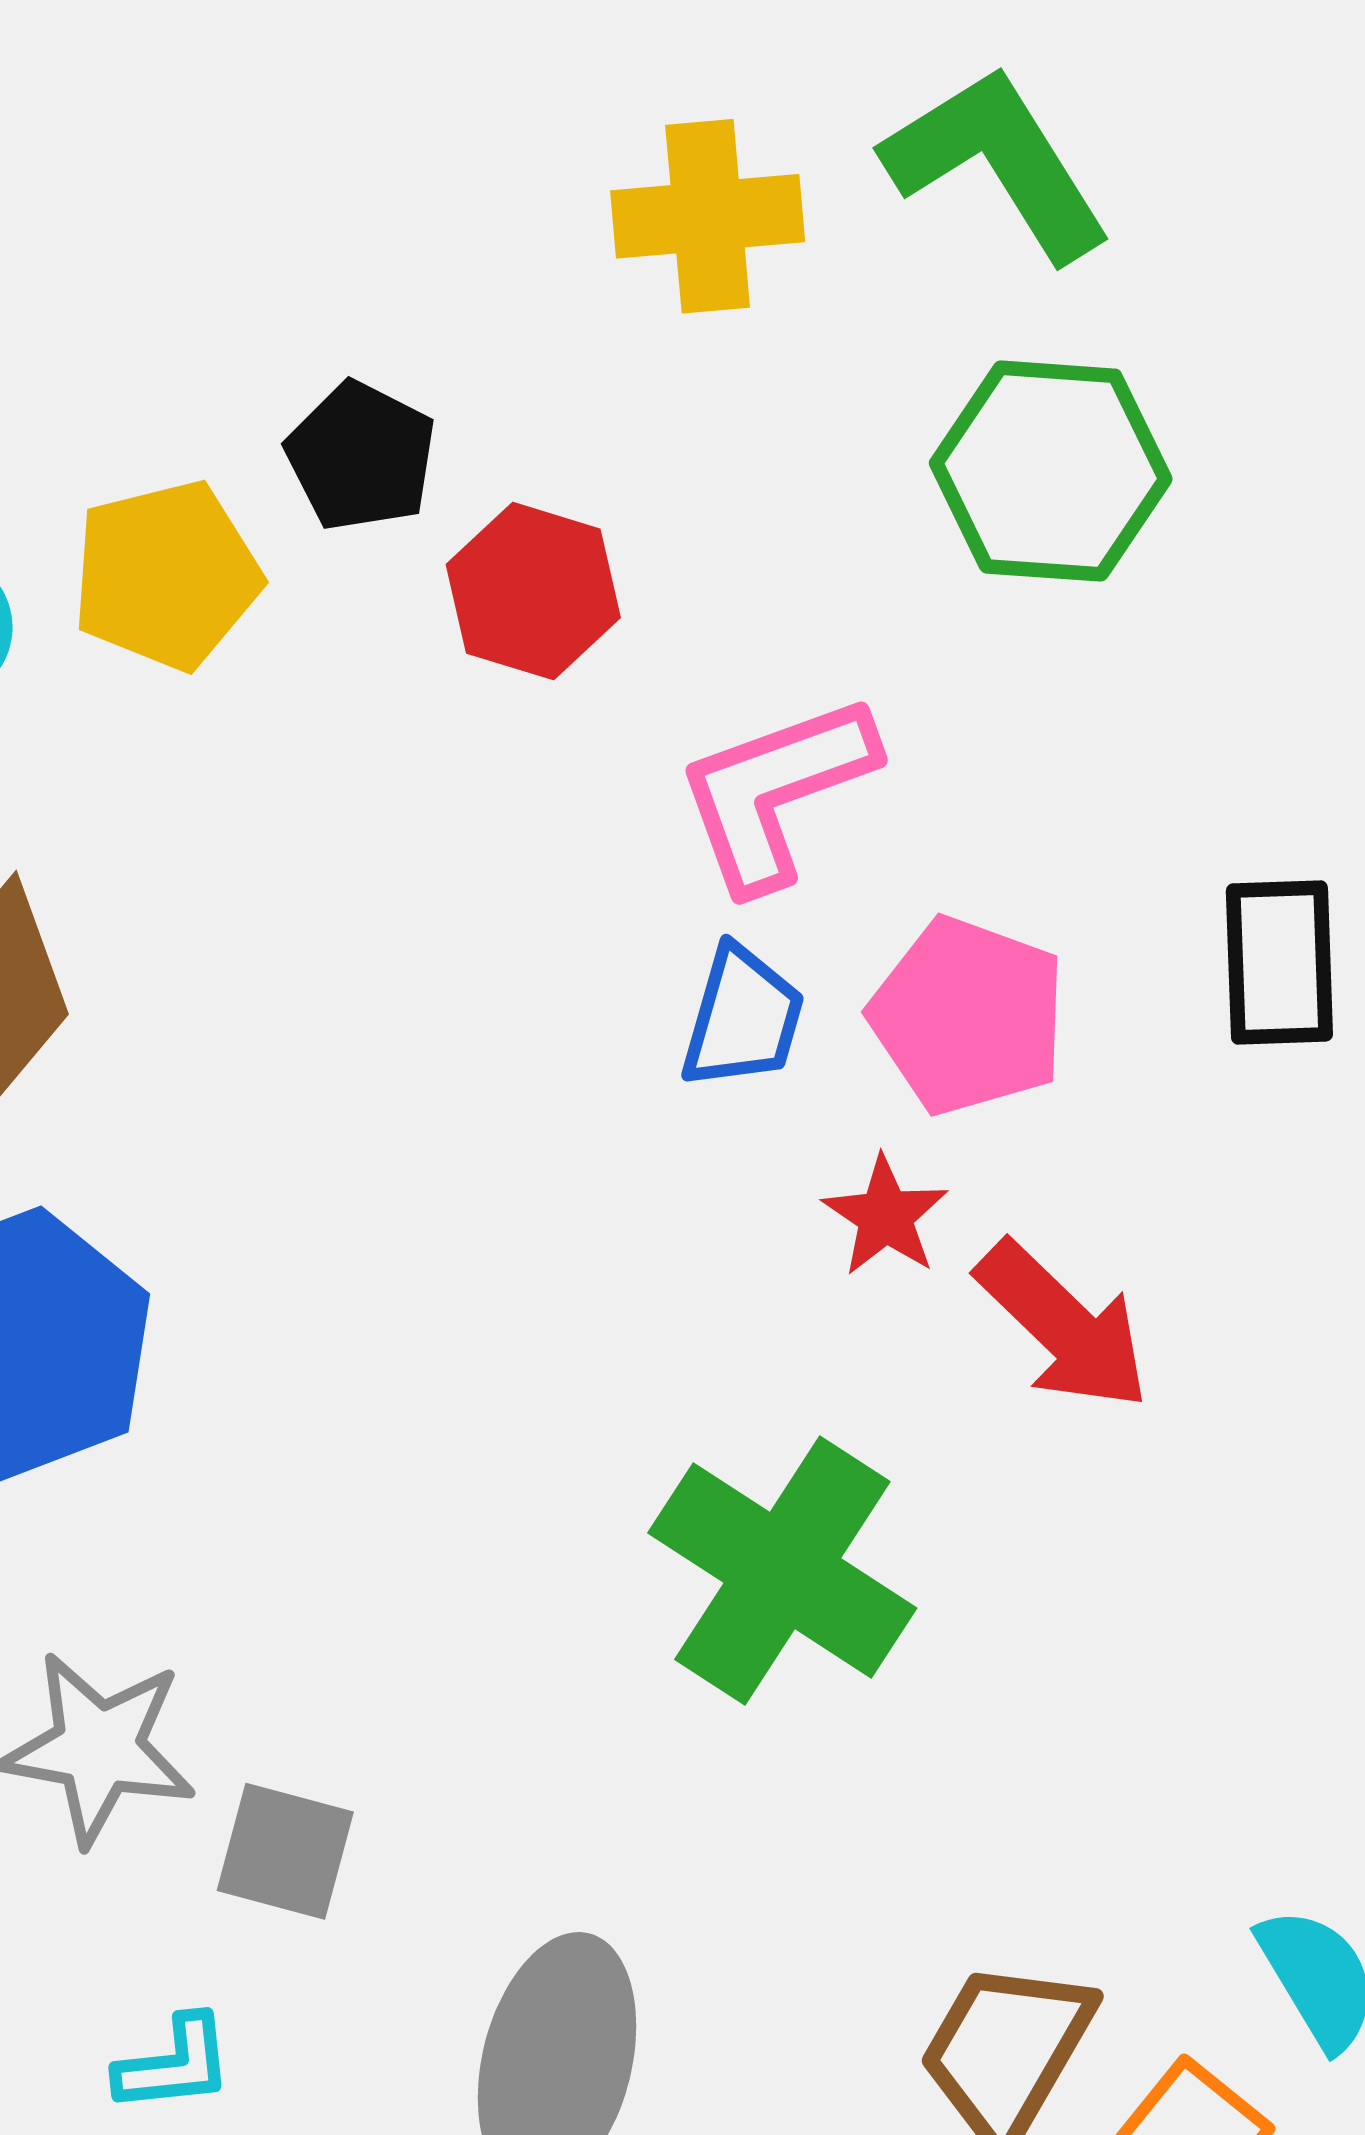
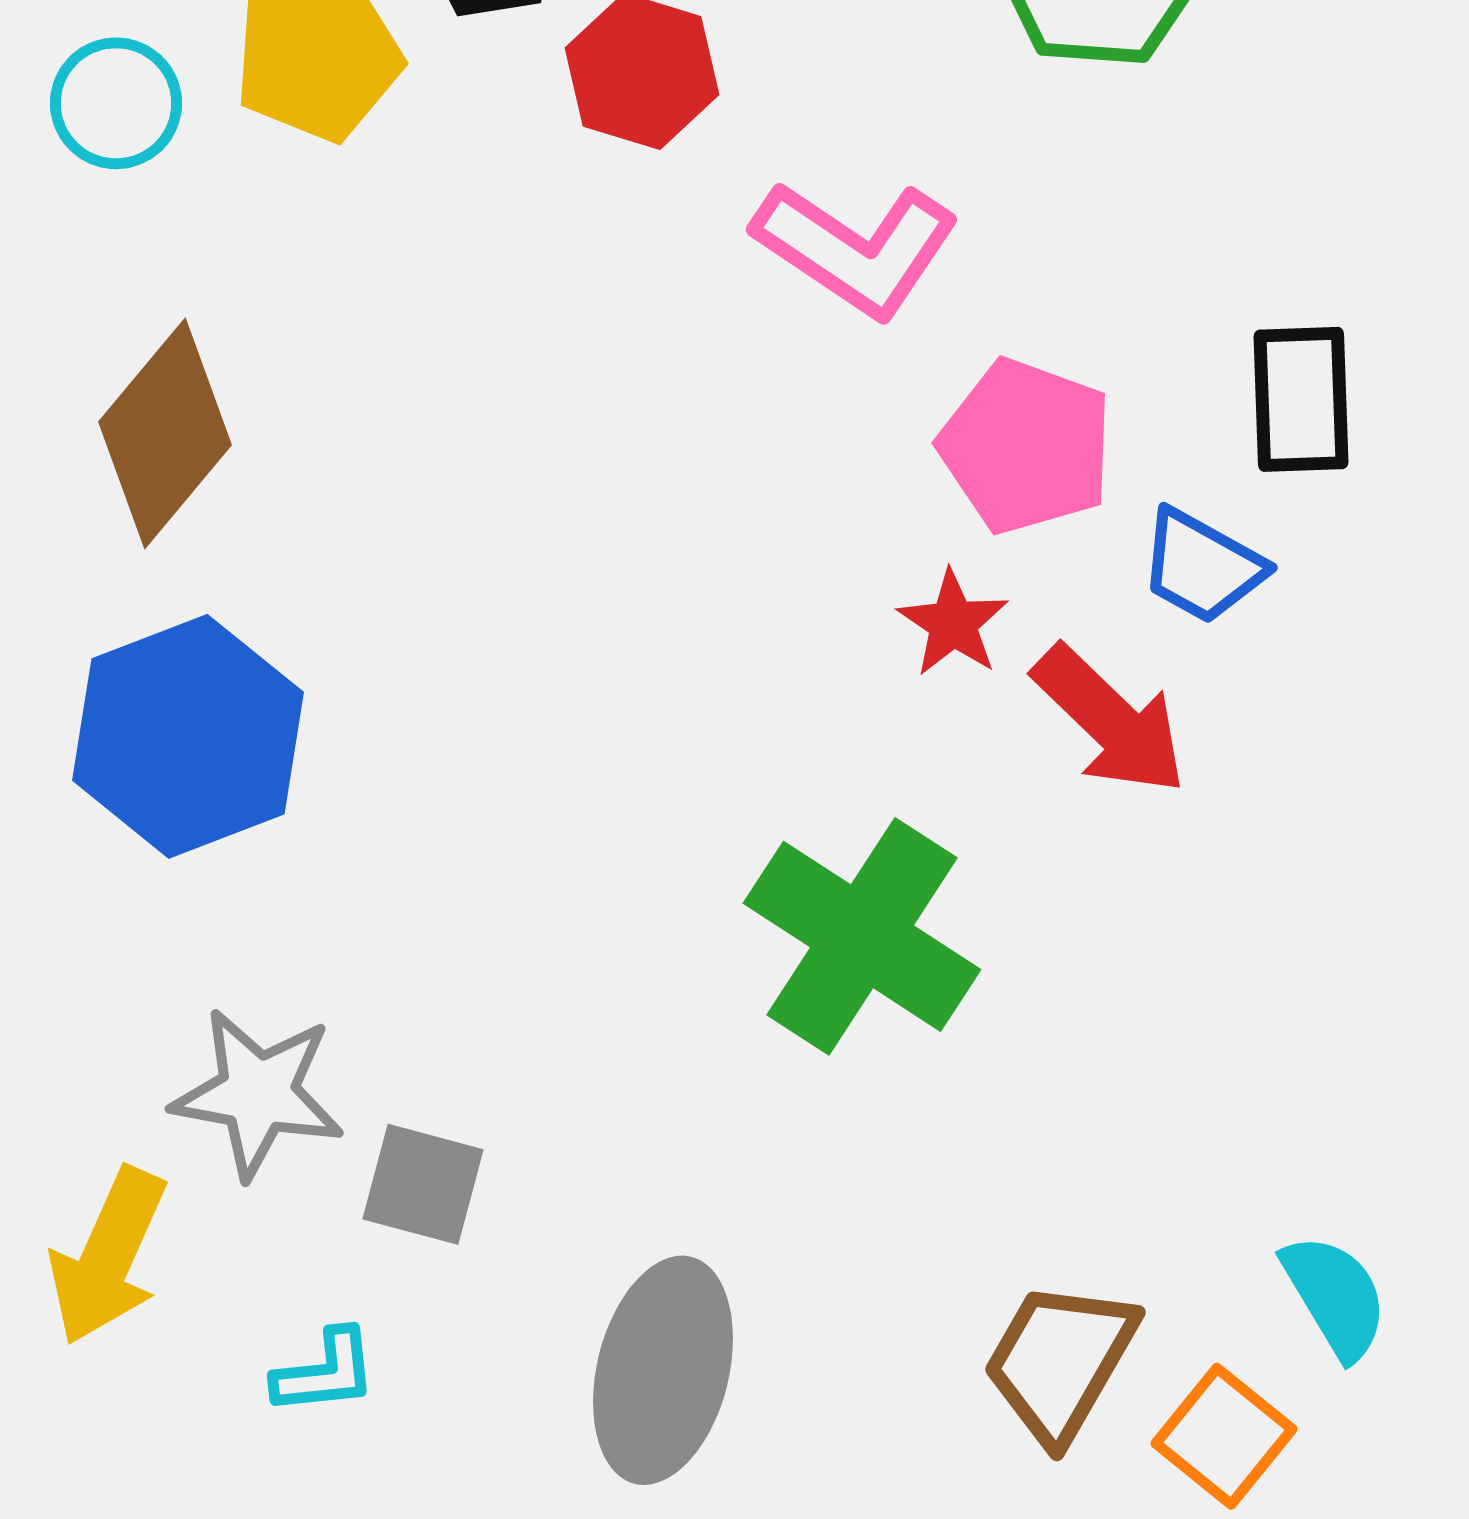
pink L-shape: (776, 791) -> (856, 248), turned -126
blue trapezoid: (743, 1018) -> (1202, 566), moved, turned 103

